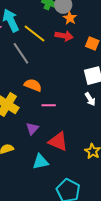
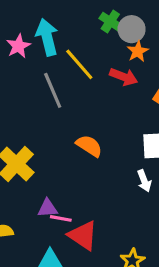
orange semicircle: (33, 85) -> (89, 146), moved
pink line: (49, 105) -> (61, 218), moved
purple triangle: (32, 129) -> (48, 208), turned 32

